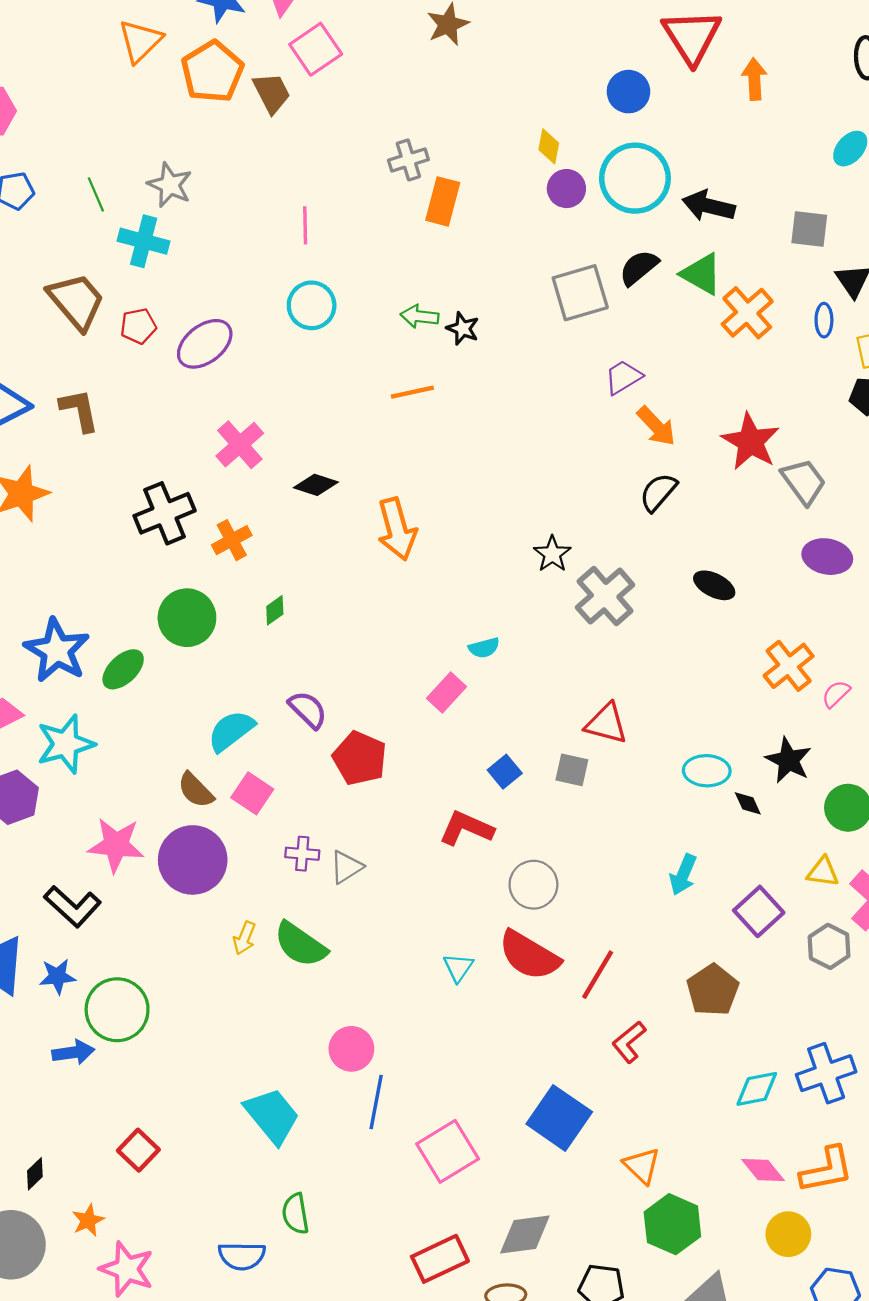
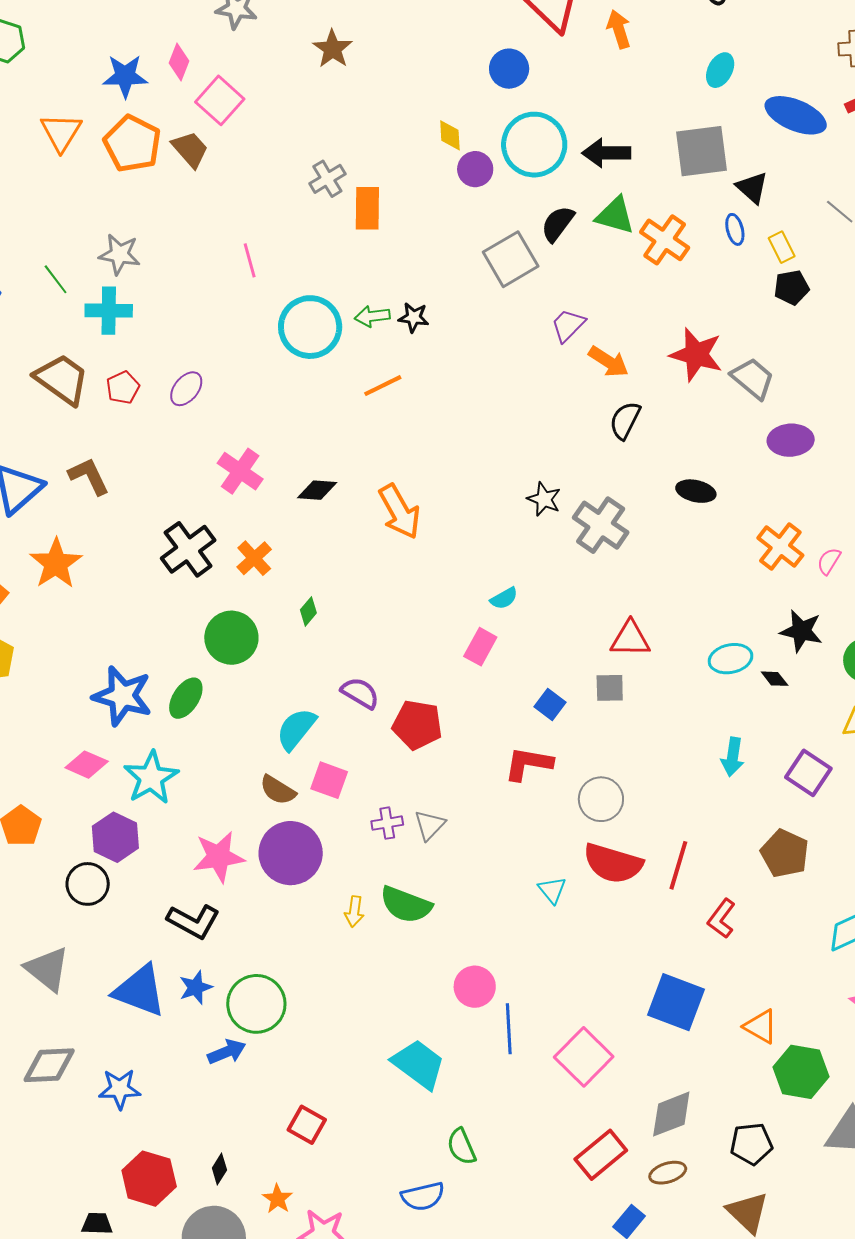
gray square: (809, 229) -> (702, 151), size x1.5
cyan circle: (312, 305) -> (310, 327), moved, size x1.4
purple ellipse: (205, 344) -> (186, 389), size x0.7

